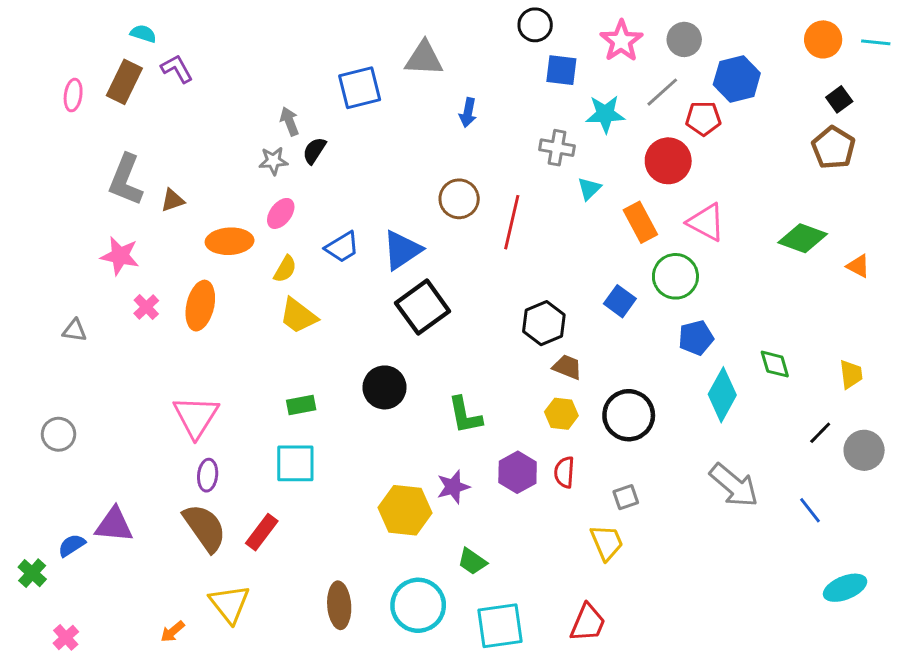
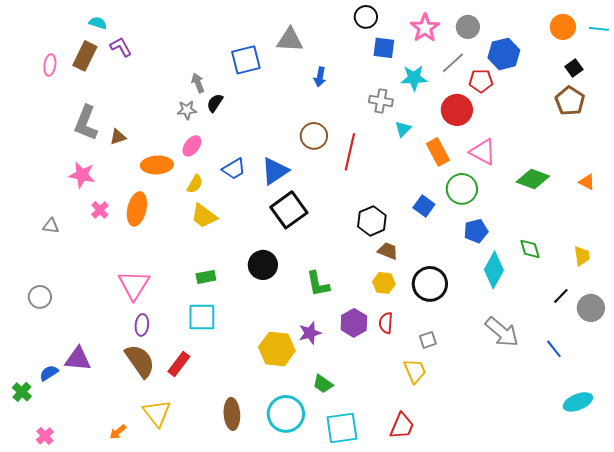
green diamond: (803, 238) -> (533, 179), moved

